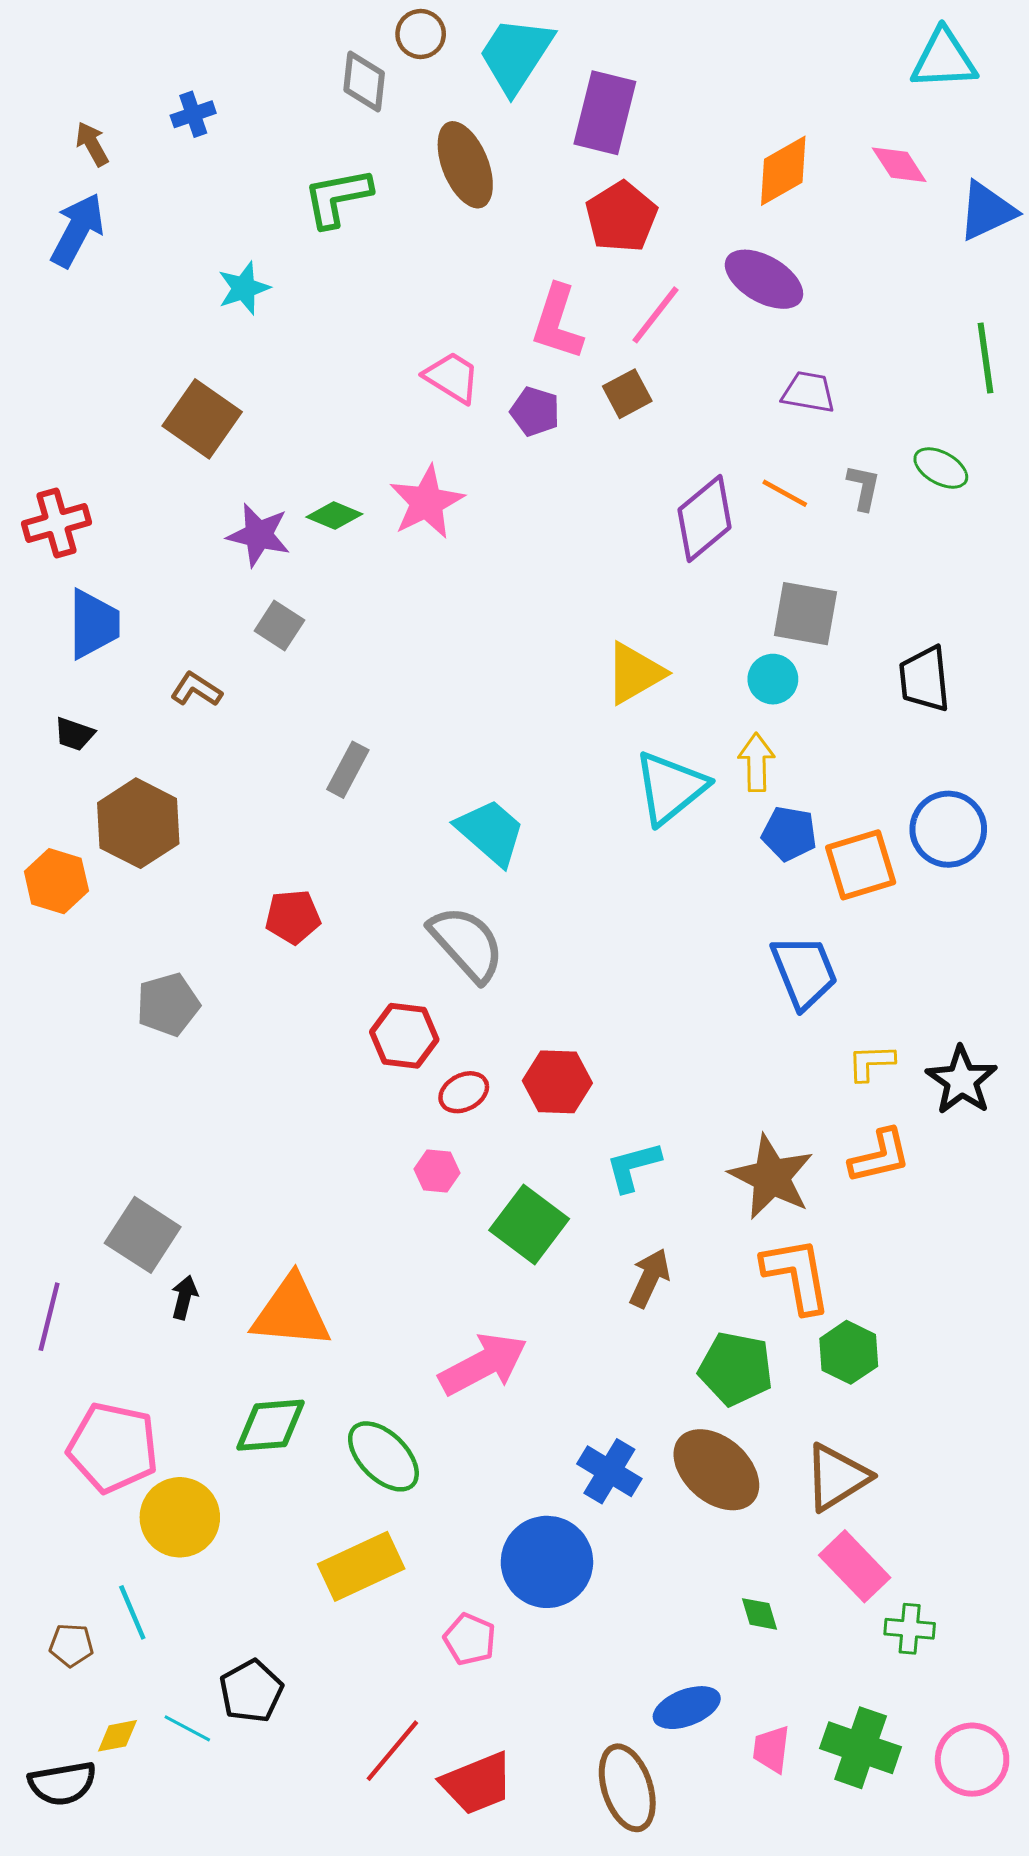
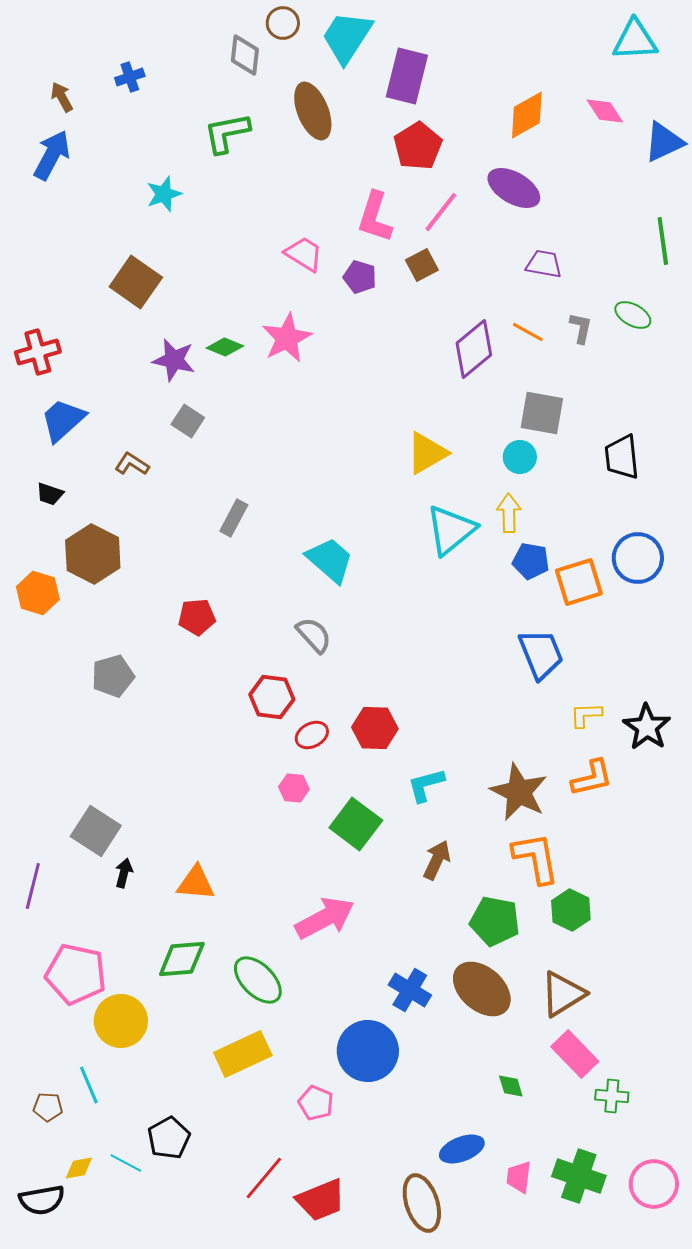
blue trapezoid: (94, 624) -> (63, 420), turned -132
gray semicircle: (467, 944) -> (314, 635), size x0.7
orange triangle: (291, 1312) -> (196, 883), size x0.7

